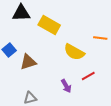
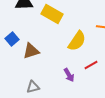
yellow semicircle: (74, 52) -> (77, 41), turned -85

